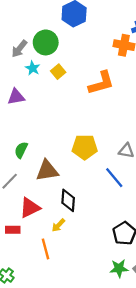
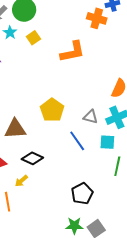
yellow pentagon: (85, 147) -> (52, 110), turned 30
black diamond: (68, 200) -> (32, 158), turned -75

